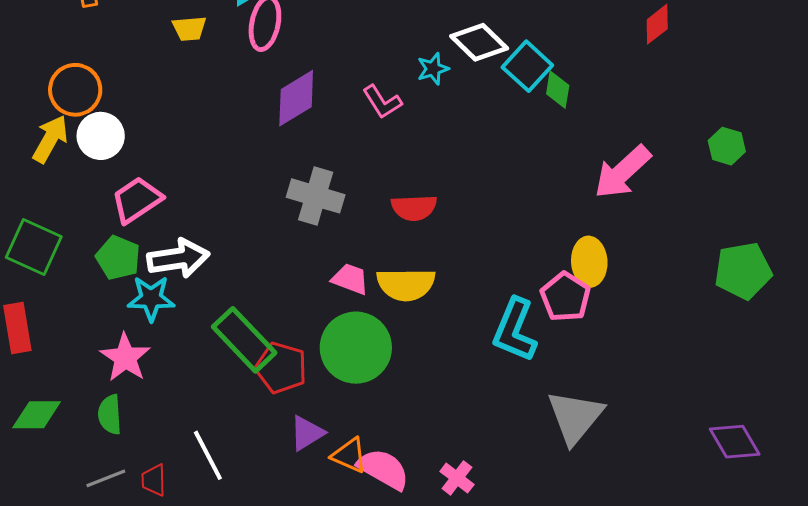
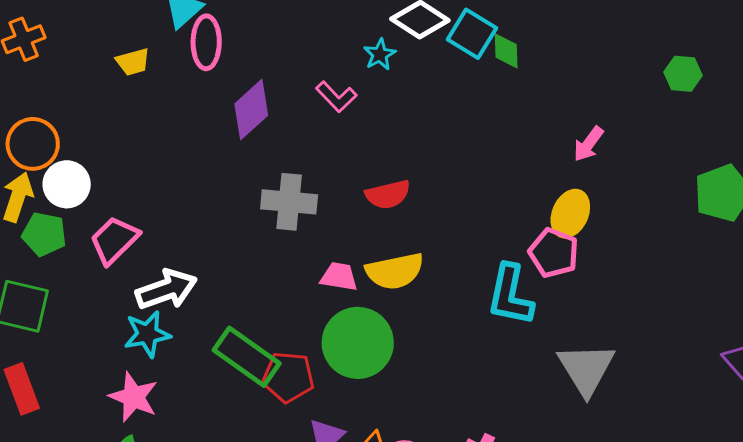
pink arrow: (622, 172) -> (588, 144), moved, size x0.6
green pentagon: (118, 258) -> (44, 234), moved
yellow ellipse: (589, 262) -> (570, 214), turned 39

